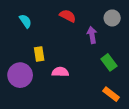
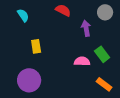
pink semicircle: (60, 72) -> (82, 61), moved
purple circle: (20, 75) -> (29, 80), moved

